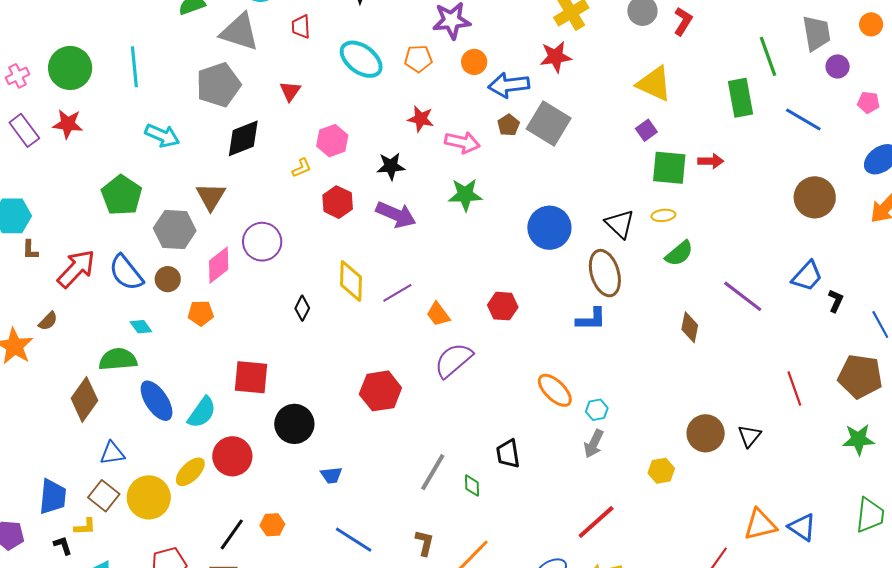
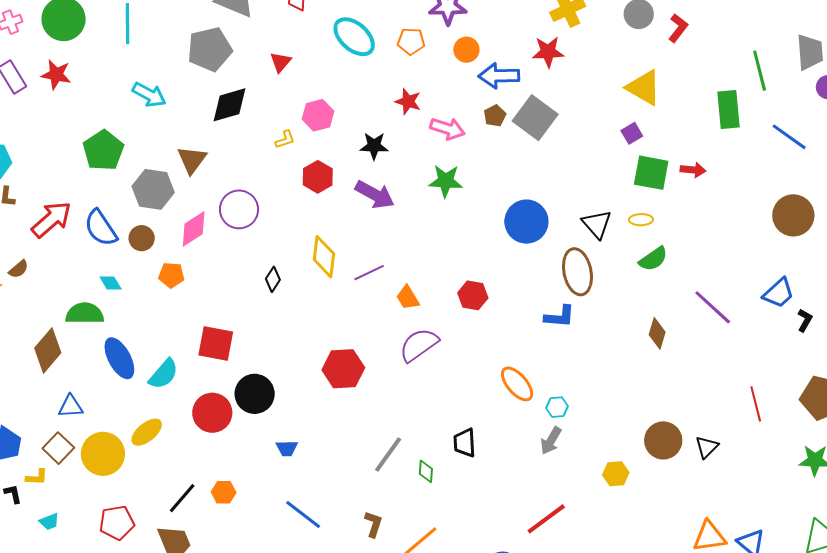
red circle: (232, 456) -> (212, 413), moved

